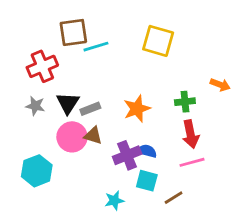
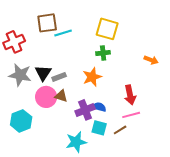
red cross: (42, 66) -> (14, 42), moved
green cross: (185, 102) -> (103, 53), moved
gray star: (35, 106) -> (20, 75), size x1.6
brown line: (174, 198) -> (120, 130), moved
cyan star: (114, 200) -> (76, 142), size x1.5

